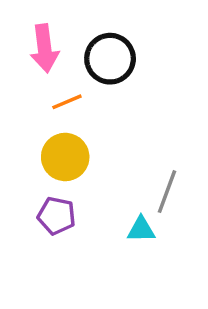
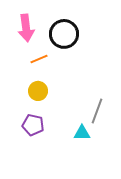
yellow circle: (65, 157) -> (38, 91), size x0.7

